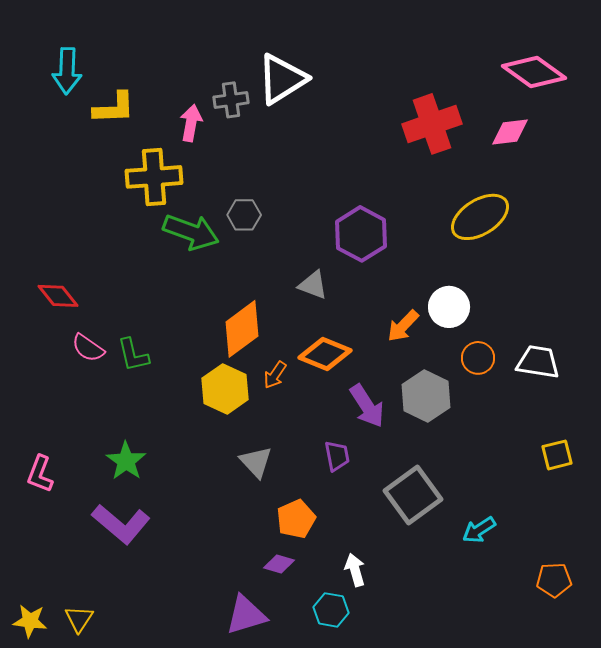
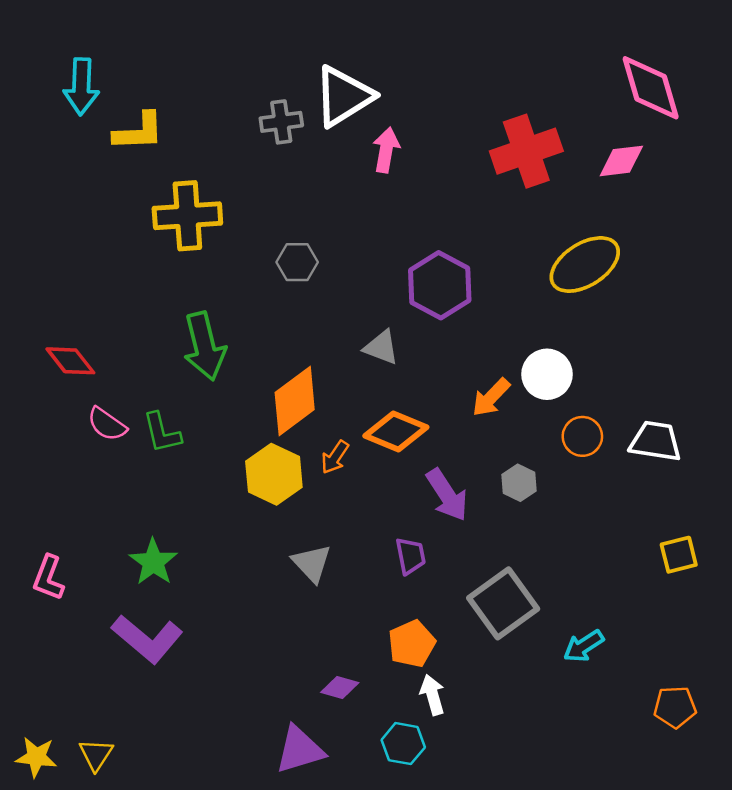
pink diamond: (534, 72) -> (651, 88), turned 38
pink arrow: (191, 123) -> (386, 150), moved
green arrow: (191, 232) -> (204, 346), moved, turned 56
gray hexagon: (426, 396) -> (519, 483), size x0.6
orange pentagon: (296, 519) -> (412, 644), moved

